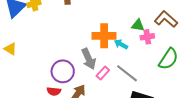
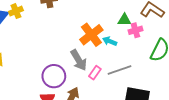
orange cross: (104, 36) -> (91, 35), turned -30
gray line: (127, 73) -> (119, 70), turned -50

